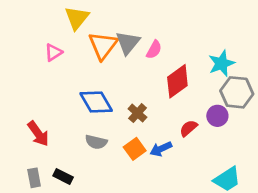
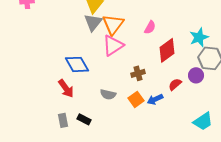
gray triangle: (128, 43) -> (93, 22), moved
pink triangle: (53, 52) -> (113, 45), moved, size x1.6
blue diamond: (96, 102) -> (77, 64), moved
brown cross: (137, 113) -> (138, 73), turned 32

